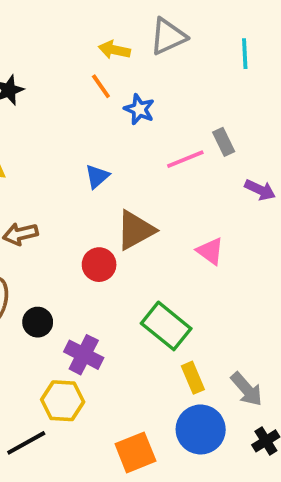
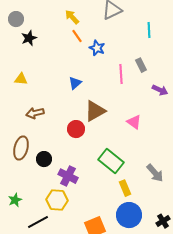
yellow arrow: (114, 50) -> (72, 17), moved, turned 35
cyan line: (245, 54) -> (149, 30), moved
pink line: (185, 159) -> (121, 74), turned -72
gray arrow: (247, 389) -> (155, 173), moved

